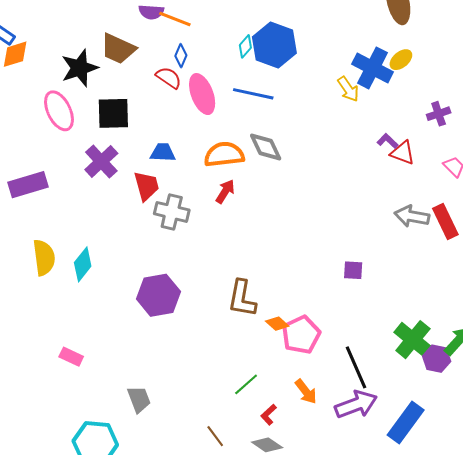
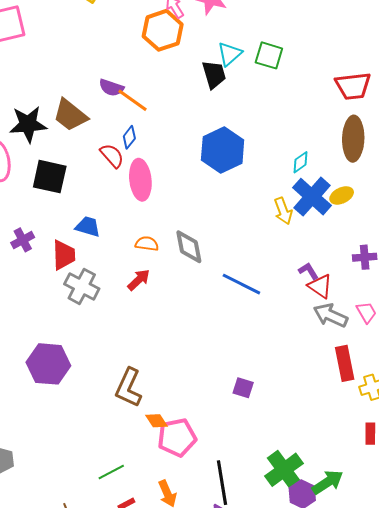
cyan diamond: (245, 46) -> (301, 162), moved
blue line: (253, 94) -> (241, 284), moved
orange semicircle: (224, 154) -> (147, 244), size x0.6
purple cross: (101, 162) -> (23, 240), moved, size x0.7
gray arrow: (412, 216) -> (330, 315), moved

